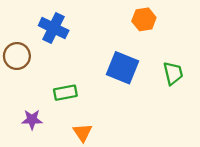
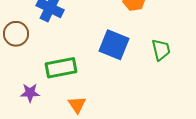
green rectangle: (65, 93) -> (61, 68), size x1.4

